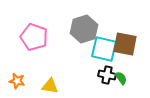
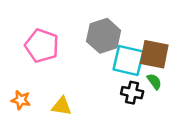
green semicircle: (121, 78) -> (154, 82), moved

